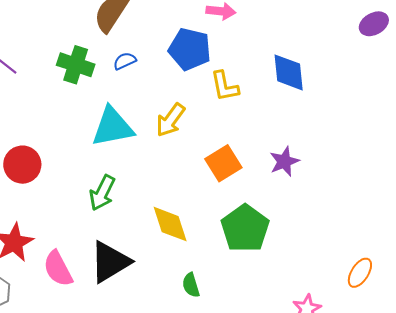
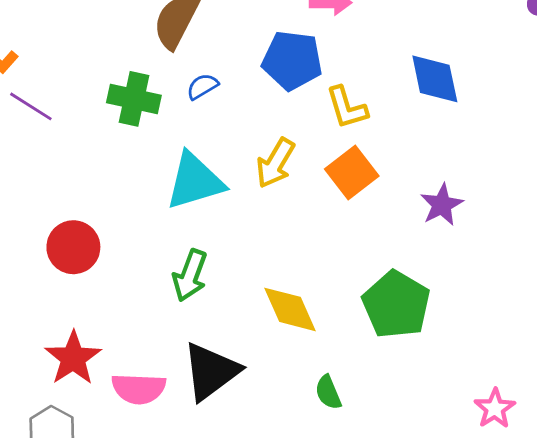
orange square: (223, 163) -> (352, 172), moved
pink semicircle: (58, 269) -> (139, 389), turned -54

